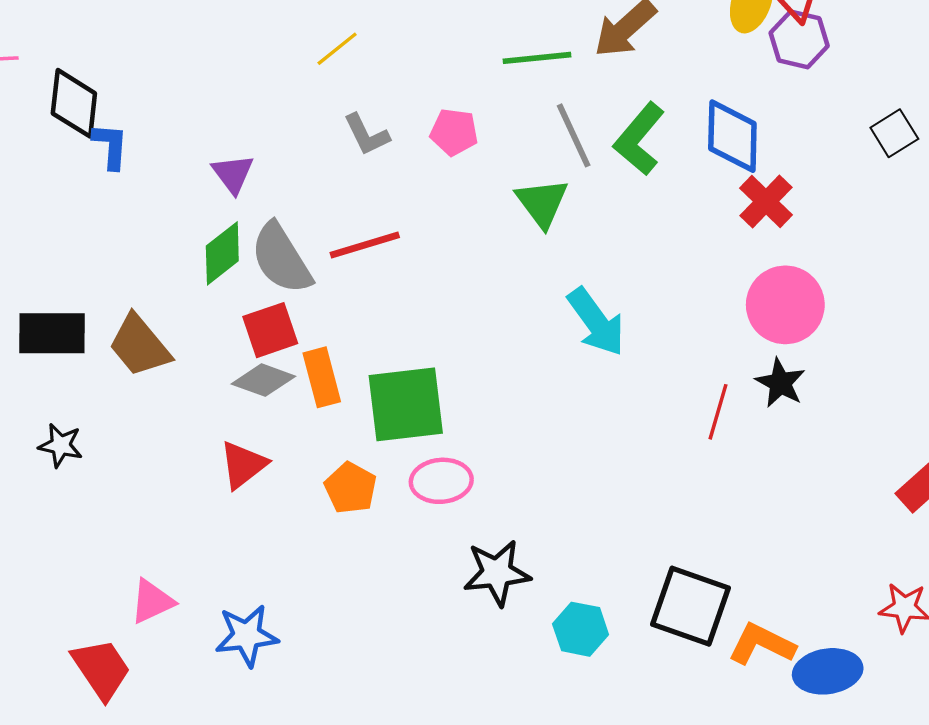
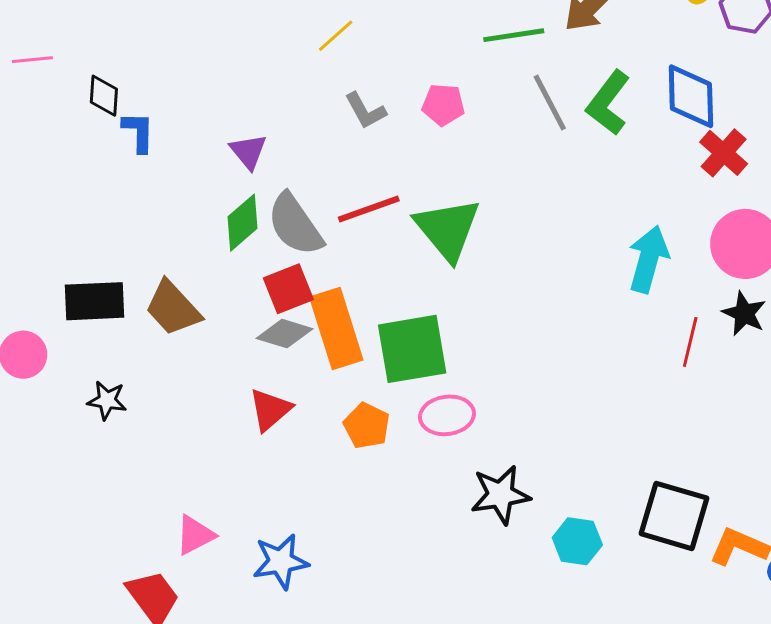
black diamond: (74, 103) -> (104, 96), size x0.7
green triangle: (542, 203) -> (448, 229), moved, size x1.4
cyan arrow: (596, 322) -> (648, 259), moved, turned -126
orange rectangle: (322, 377) -> (336, 329), size x1.5

